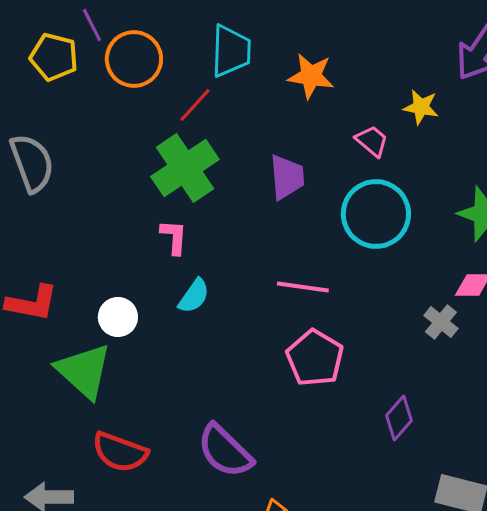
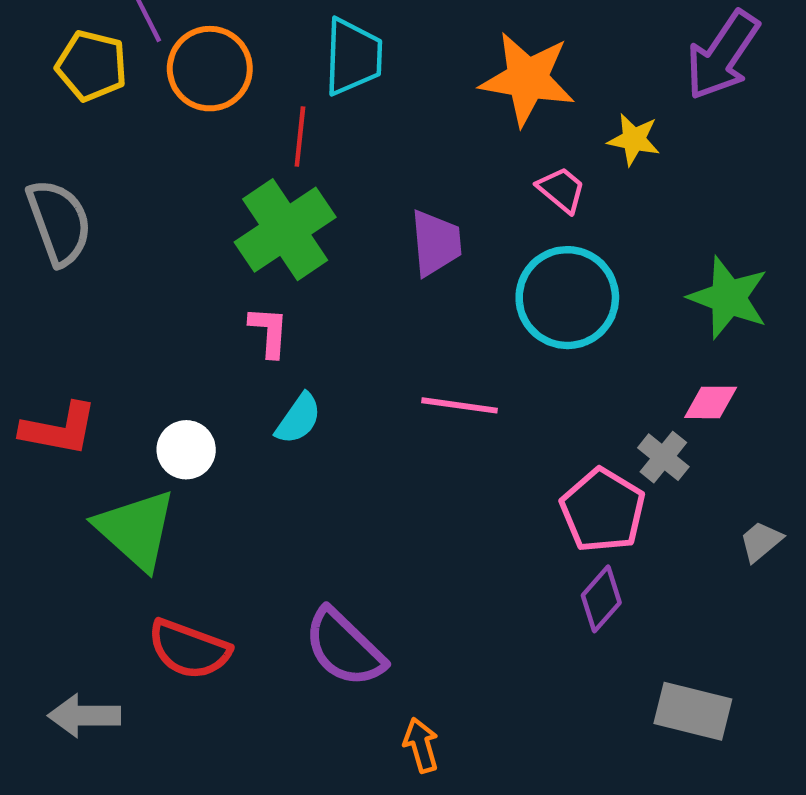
orange star: (311, 76) -> (527, 79), moved, size x1.4
red line: (195, 105) -> (300, 137), turned -36
pink pentagon: (315, 358) -> (603, 510), moved

